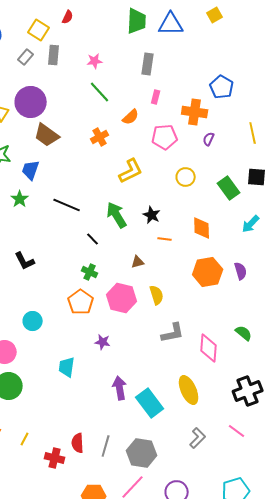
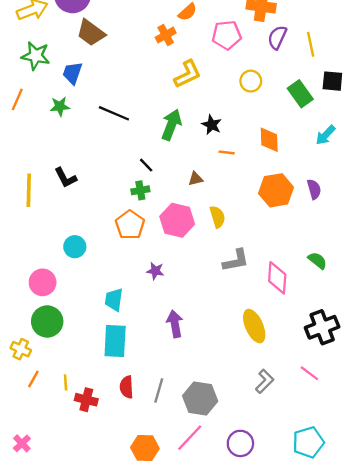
yellow line: (253, 133) -> (311, 44), moved
orange cross: (100, 137) -> (166, 35), moved
purple semicircle: (209, 139) -> (277, 37), size x1.5
green star: (20, 199) -> (60, 106), turned 30
green arrow: (117, 215) -> (171, 125), turned 52
black line: (93, 239) -> (146, 165), moved
green cross: (90, 272) -> (140, 190), turned -35
cyan rectangle: (150, 403) -> (115, 341), moved, turned 40
yellow line: (25, 439) -> (66, 382), turned -32
red cross: (55, 458) -> (86, 400), moved

